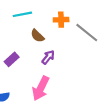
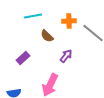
purple arrow: (48, 57) -> (66, 56), moved

